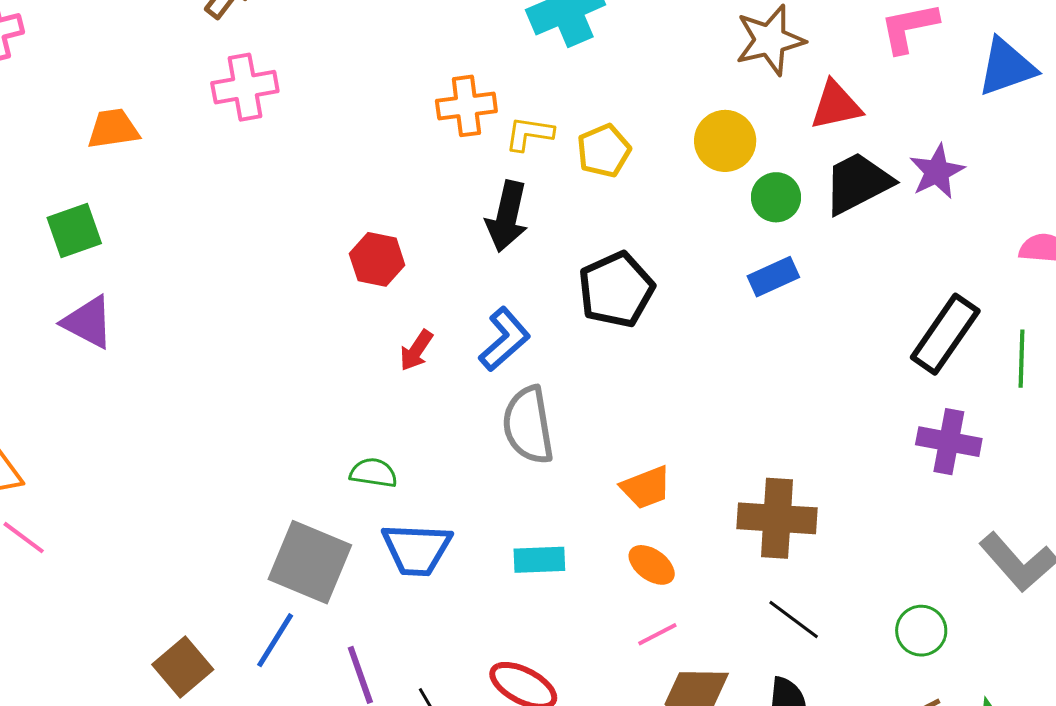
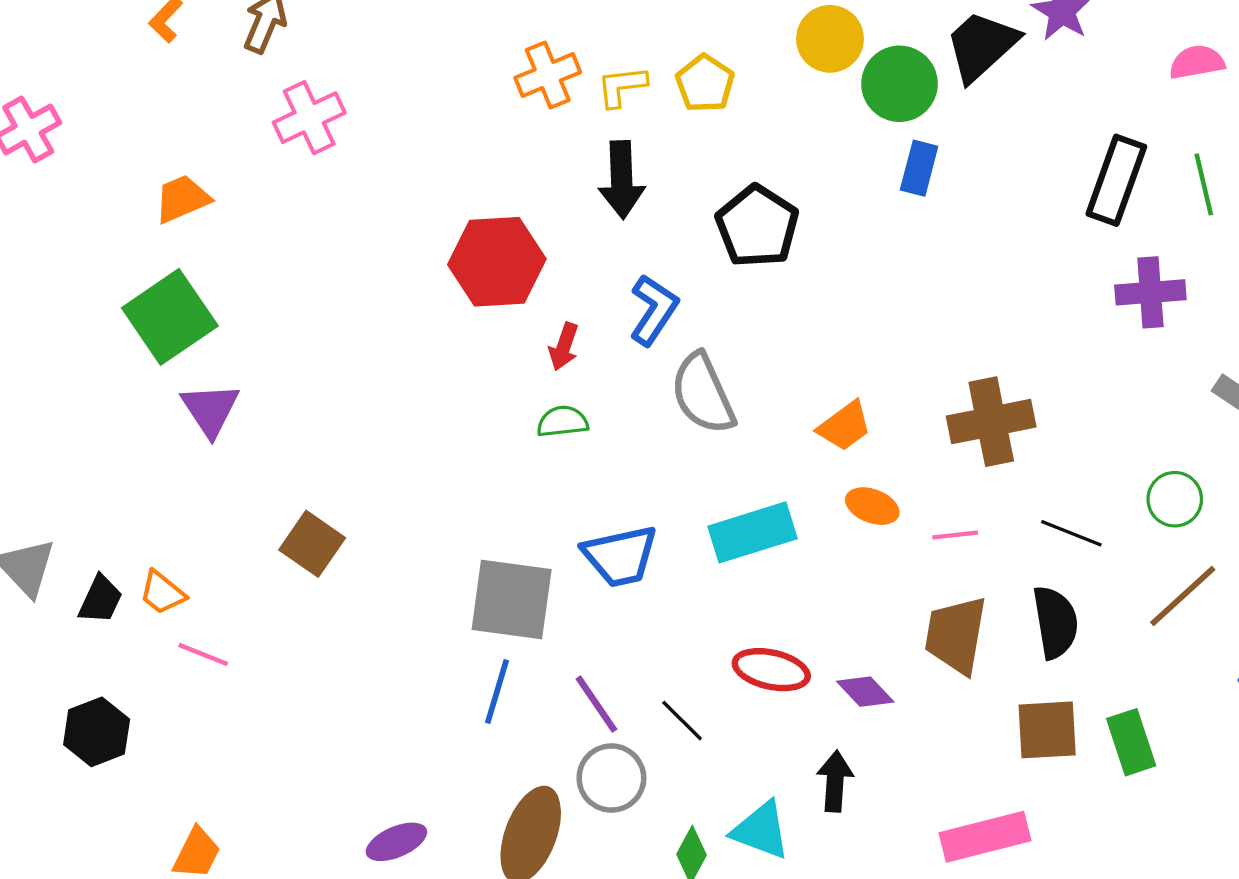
green circle: (776, 197) -> (900, 84), size x1.4
green square: (74, 231) -> (170, 317), size x1.5
red hexagon: (377, 259) -> (497, 262), size x1.6
blue rectangle: (773, 277) -> (919, 168), turned -36
purple triangle: (88, 322) -> (210, 410), turned 44
green semicircle: (373, 473) -> (562, 422), moved
cyan rectangle: (539, 560) -> (753, 532), size x1.5
black line: (794, 619) -> (1071, 533), moved
pink line: (657, 634) -> (955, 535), moved, turned 36
brown square: (183, 667) -> (312, 544), moved

